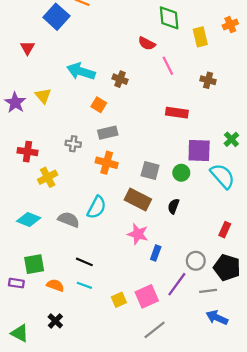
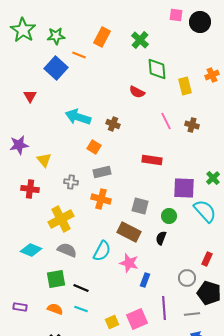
pink line: (168, 66) -> (166, 121), moved
yellow triangle: (43, 96) -> (44, 160), moved
purple star: (15, 103) -> (19, 145), turned 30
red rectangle: (177, 113) -> (152, 160), moved
green circle: (181, 173) -> (169, 216), moved
yellow cross: (48, 177) -> (61, 219), moved, size x1.4
cyan semicircle: (97, 207) -> (102, 251), moved
gray circle: (196, 261) -> (187, 278), moved
green square: (34, 264) -> (56, 279), moved
purple line: (177, 284) -> (164, 308), turned -40

